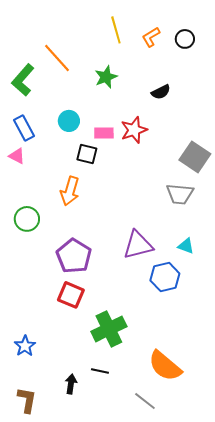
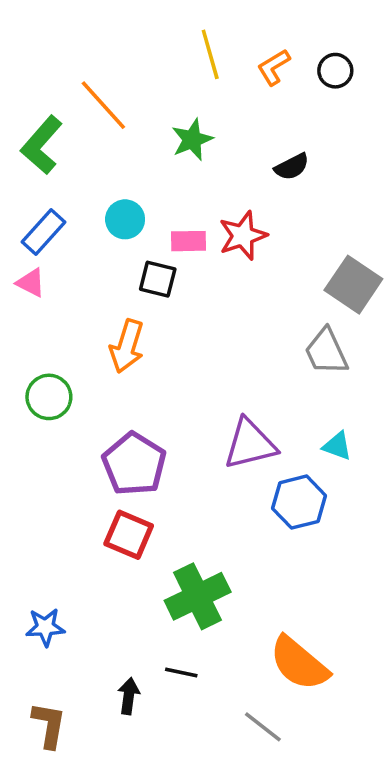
blue rectangle: (24, 128) -> (43, 232), turned 70
gray trapezoid: (180, 194) -> (326, 352), turned 60
blue star: (25, 346) -> (45, 627), turned 30

